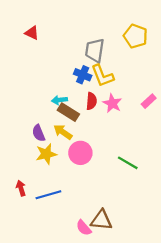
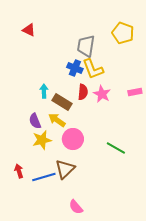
cyan arrow: (59, 100) -> (44, 91), moved, turned 96
pink rectangle: (149, 101) -> (135, 92), turned 32
brown triangle: (101, 220) -> (65, 169), moved, turned -50

